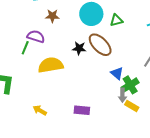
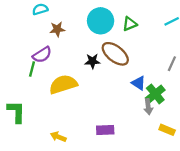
purple semicircle: (36, 36) -> (42, 55), turned 138
yellow rectangle: (132, 106) -> (167, 130), moved

